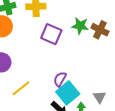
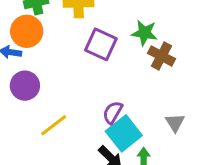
brown cross: (100, 30) -> (161, 56), moved
gray triangle: (99, 97) -> (175, 123), moved

